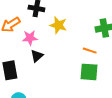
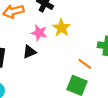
pink star: (30, 38) -> (39, 33), moved

